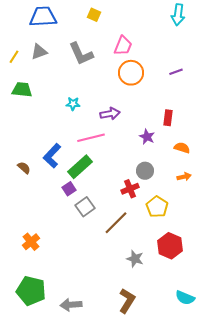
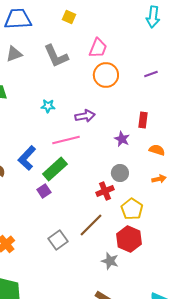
gray square: (85, 207) -> (58, 240), moved
red hexagon: (170, 246) -> (129, 239), moved

